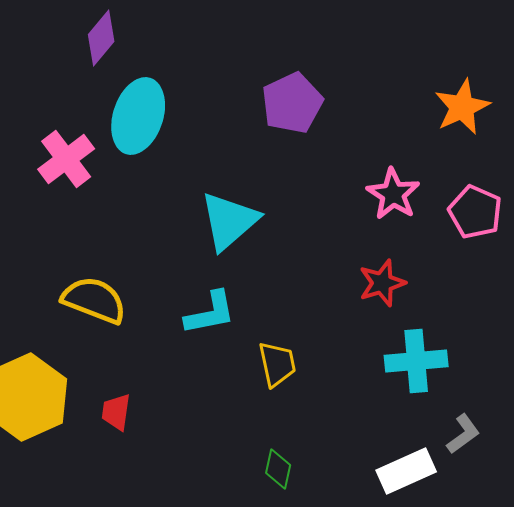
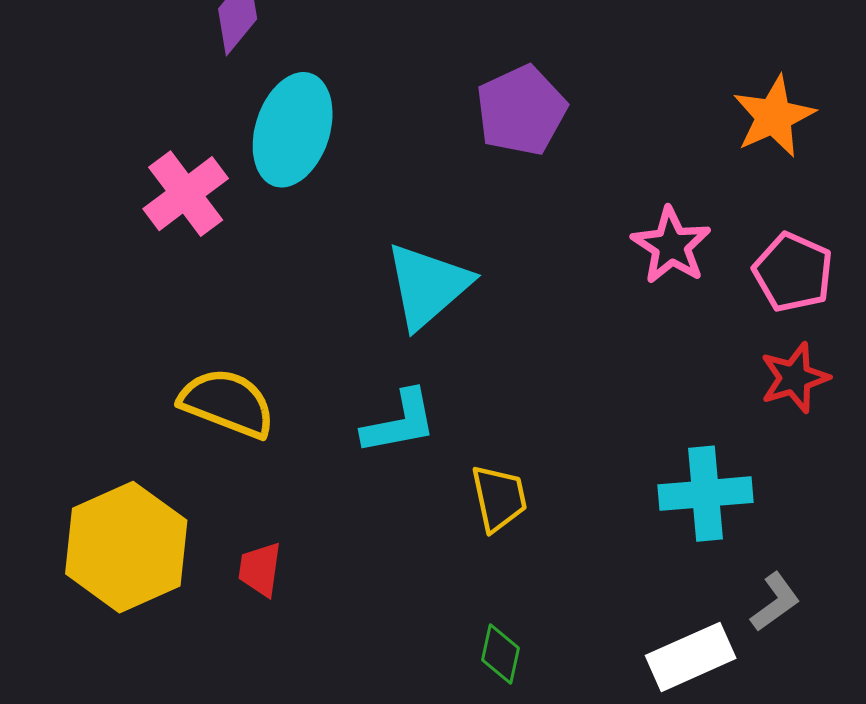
red star: (382, 283) -> (795, 378), moved

